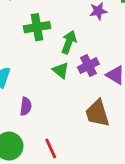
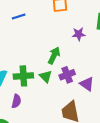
green cross: (37, 27) -> (23, 76), moved

